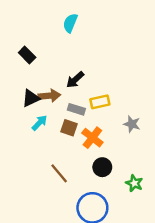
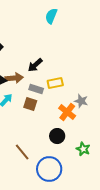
cyan semicircle: (70, 23) -> (51, 16), moved
orange cross: (92, 138) -> (67, 112), moved
brown line: (59, 173) -> (22, 152), moved

